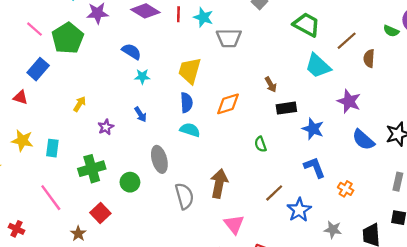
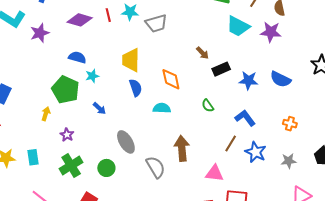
green pentagon: (68, 38) -> (65, 90), moved
purple star: (349, 101) -> (271, 32), moved
orange diamond: (228, 104) -> (171, 79), turned -70
purple star: (106, 127) -> (67, 135), moved
cyan semicircle: (190, 130) -> (162, 108), moved
blue semicircle: (363, 140) -> (280, 79), moved
blue L-shape: (315, 167) -> (245, 118), moved
pink triangle: (234, 224) -> (214, 173), moved, turned -30

